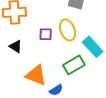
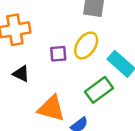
yellow ellipse: (68, 30) -> (86, 45), turned 60

